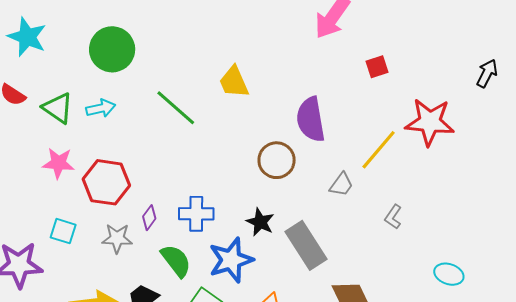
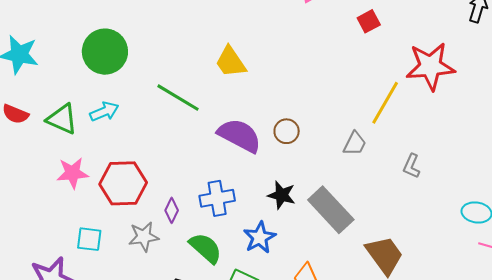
purple semicircle: (311, 119) -> (240, 135), moved, turned 138
brown circle: (277, 160) -> (287, 131), size x0.7
blue star: (231, 260) -> (260, 238), size x0.7

